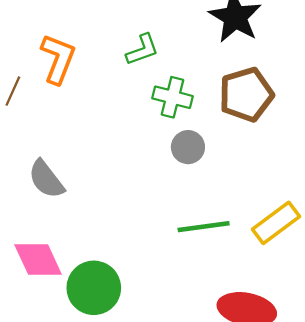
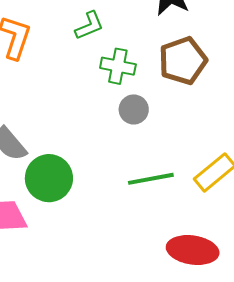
green circle: (94, 288) -> (49, 178), moved

